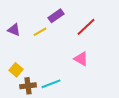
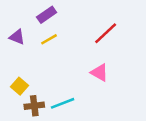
purple rectangle: (56, 16) -> (47, 15), moved

